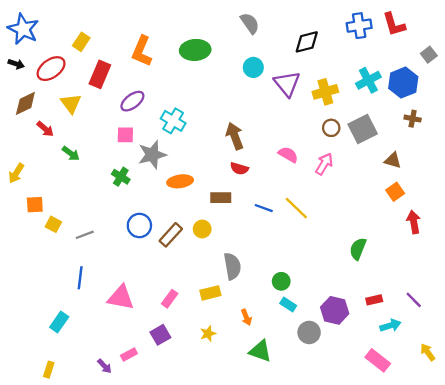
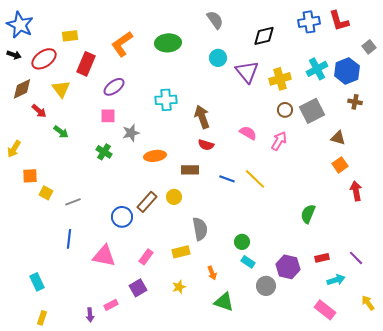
yellow rectangle: (81, 42) -> (70, 36), turned 49
orange L-shape: (142, 51) -> (122, 44), turned 32
cyan cross: (173, 121) -> (166, 100), moved, turned -35
gray star: (152, 155) -> (131, 133), size x0.7
blue circle: (139, 226) -> (122, 217), moved
cyan rectangle: (59, 322) -> (37, 282), moved, turned -60
purple arrow: (105, 366) -> (90, 315), turned 40

